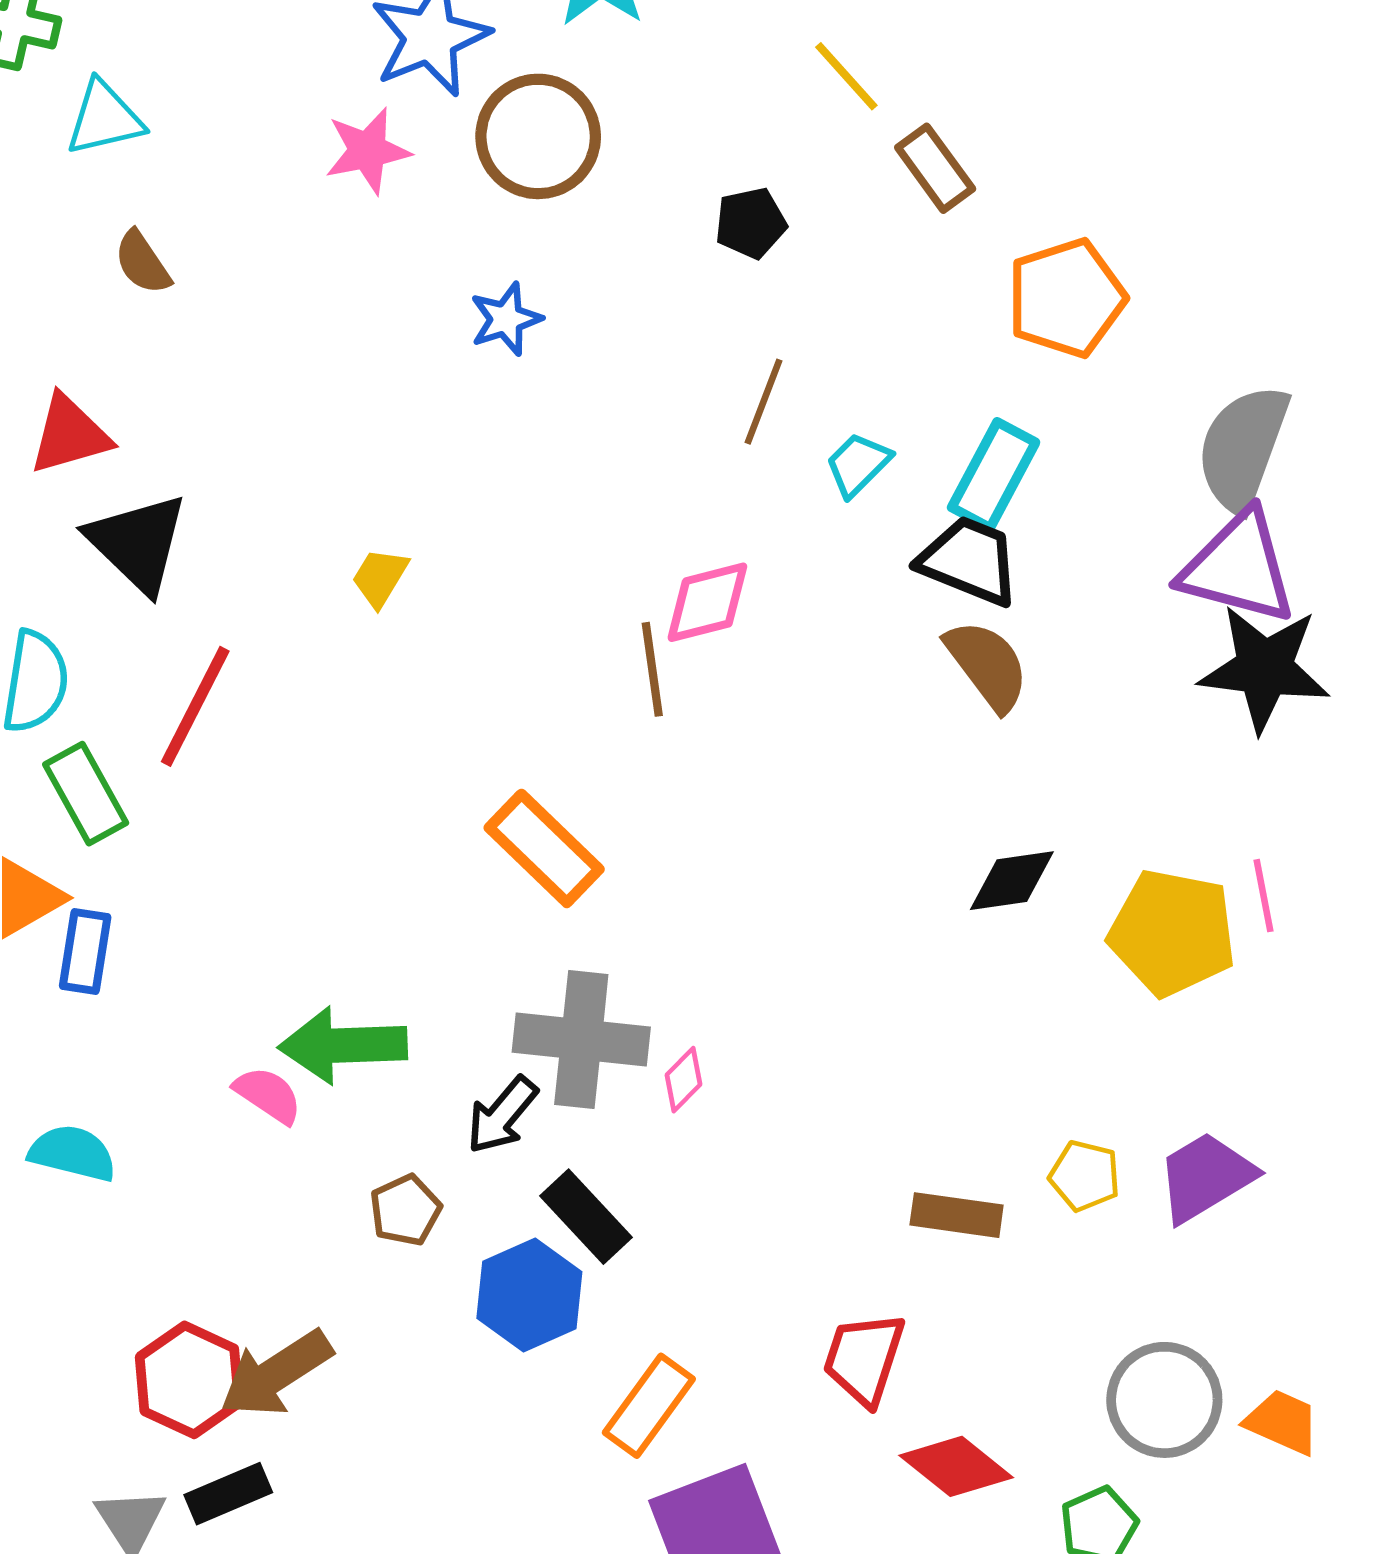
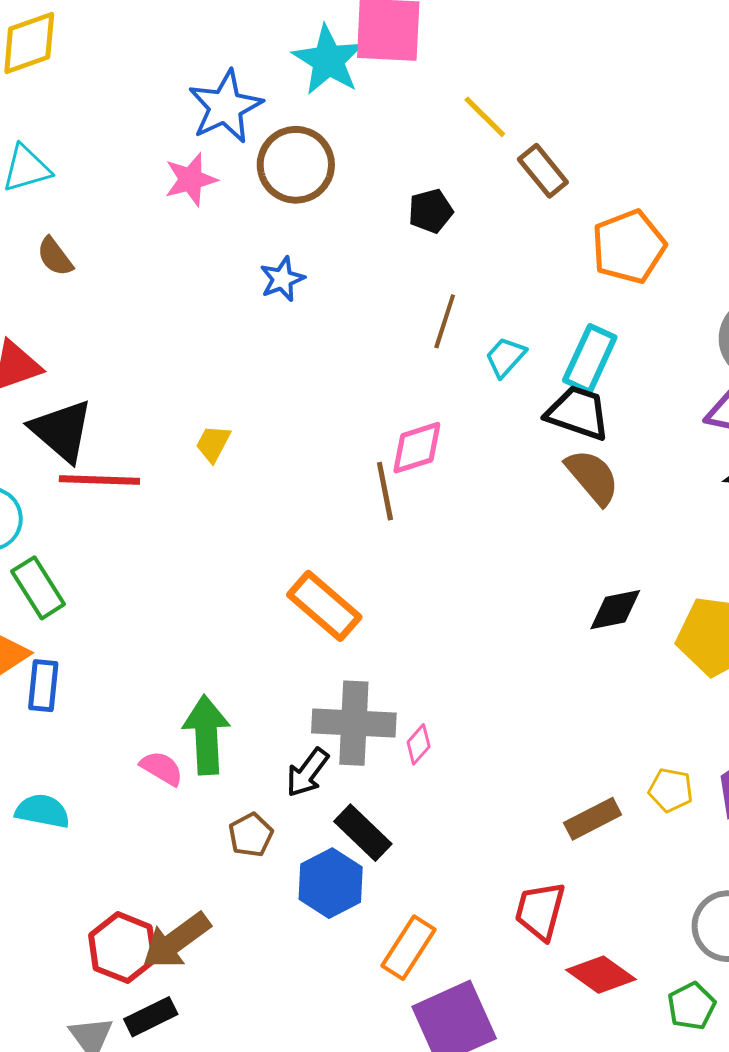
red line: (195, 706) -> (99, 480), moved, turned 68
green arrow: (343, 1045) -> (206, 735), turned 92
brown rectangle: (957, 1215) -> (593, 819), turned -32

